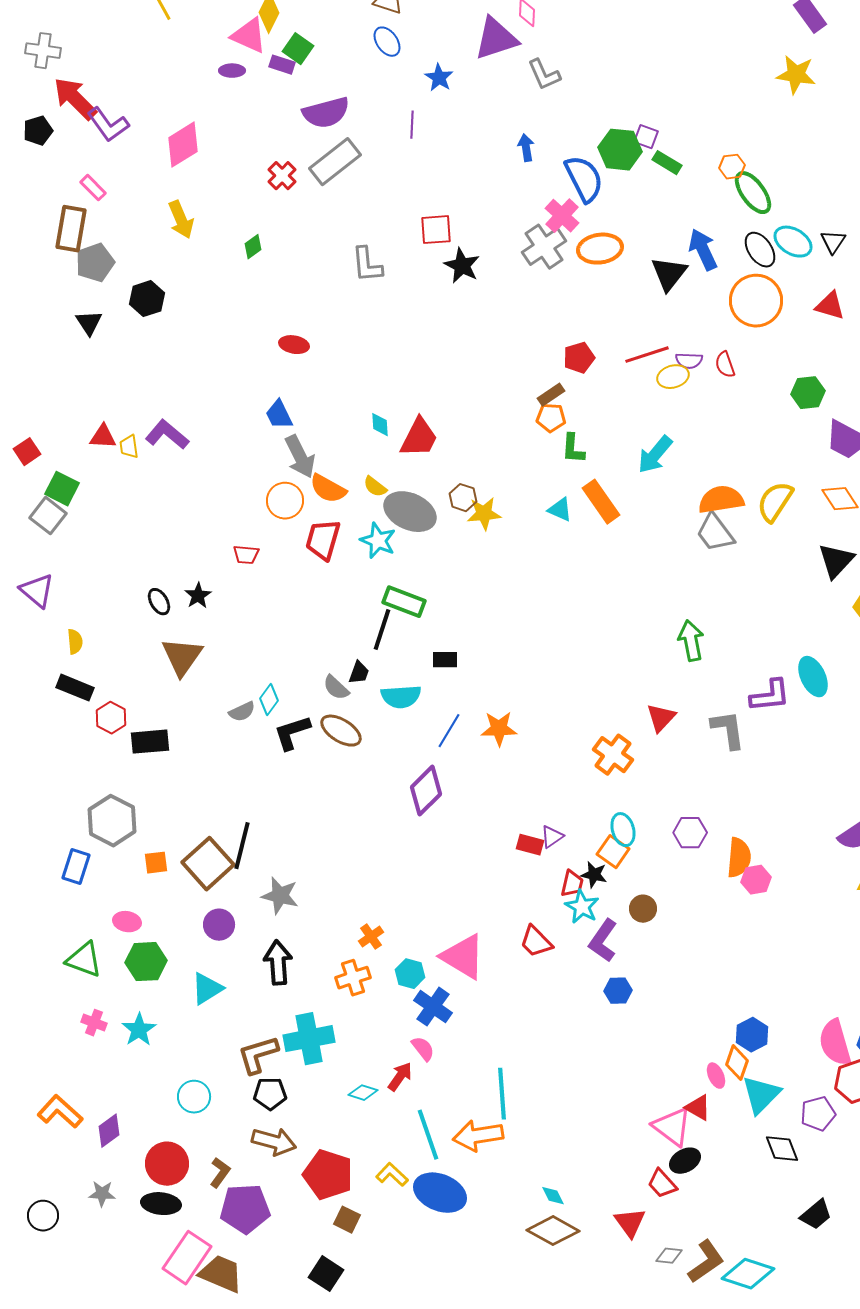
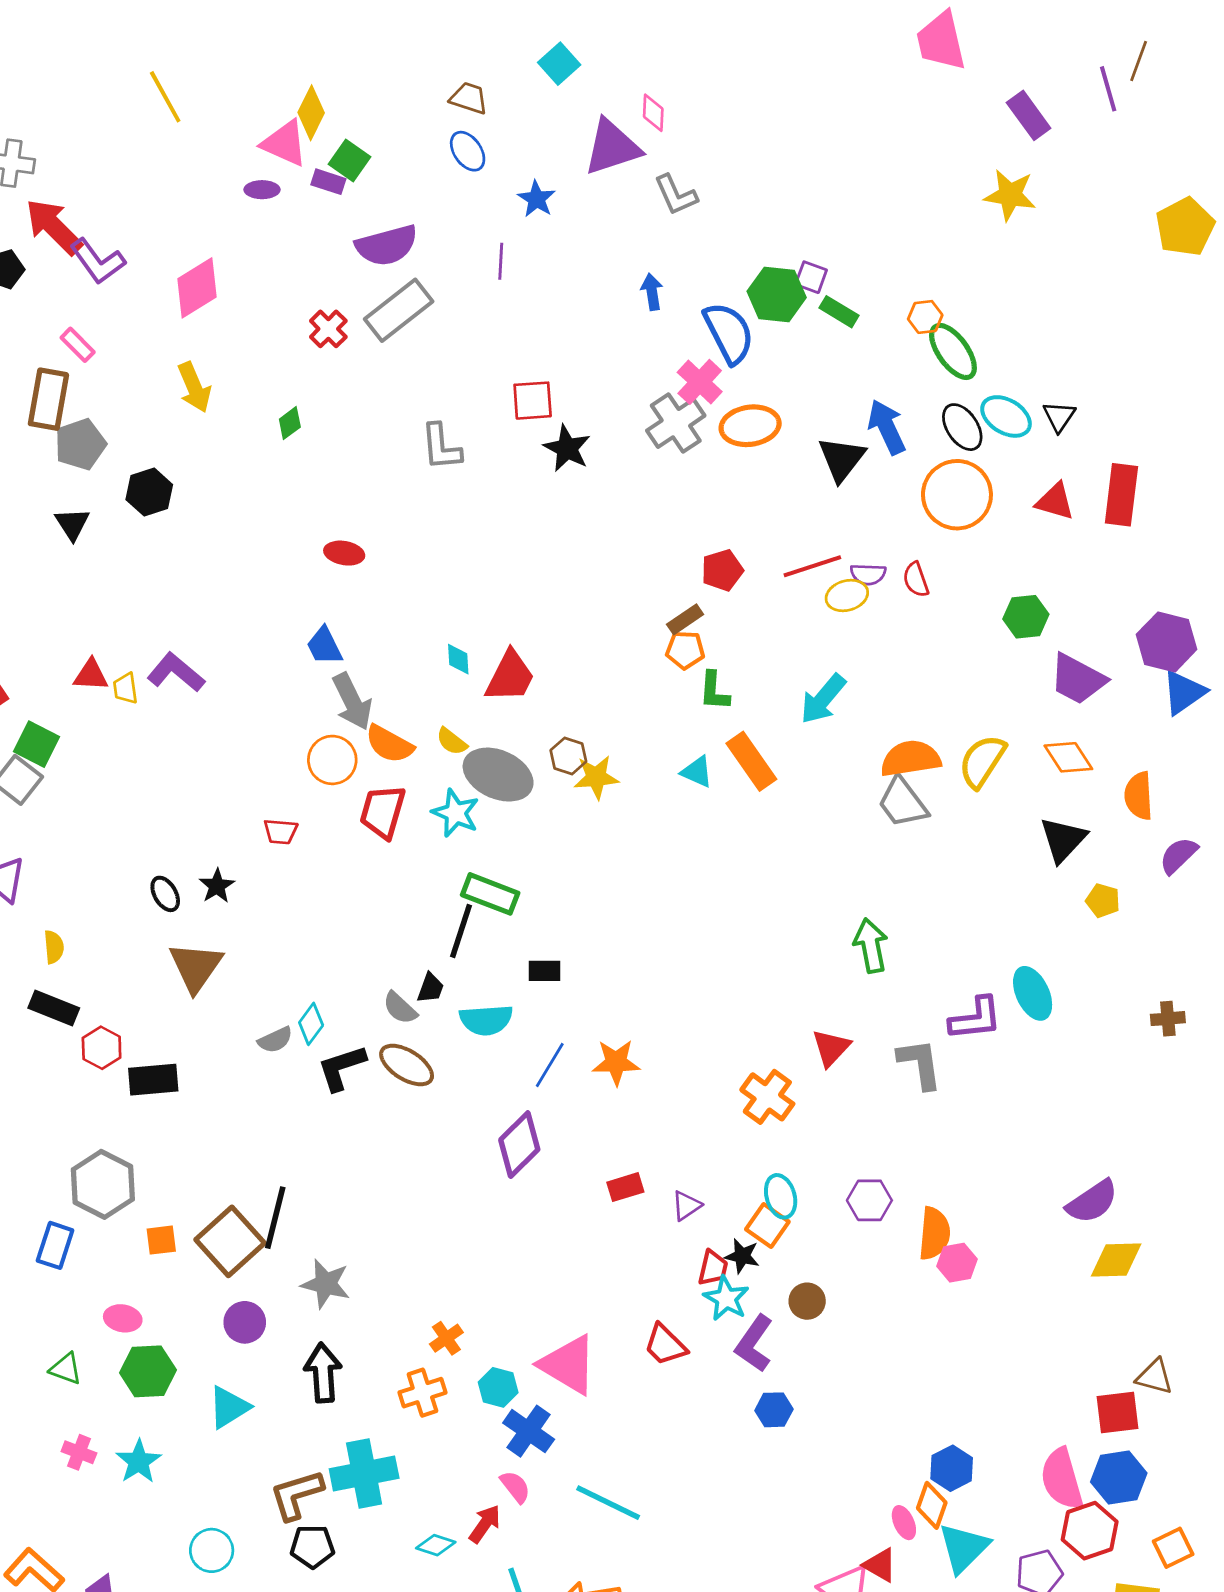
red rectangle: (530, 845) -> (625, 1187), moved, turned -32
green triangle: (84, 960) -> (66, 1369), size x0.7
cyan line: (502, 1094) -> (608, 1503), moved, turned -60

